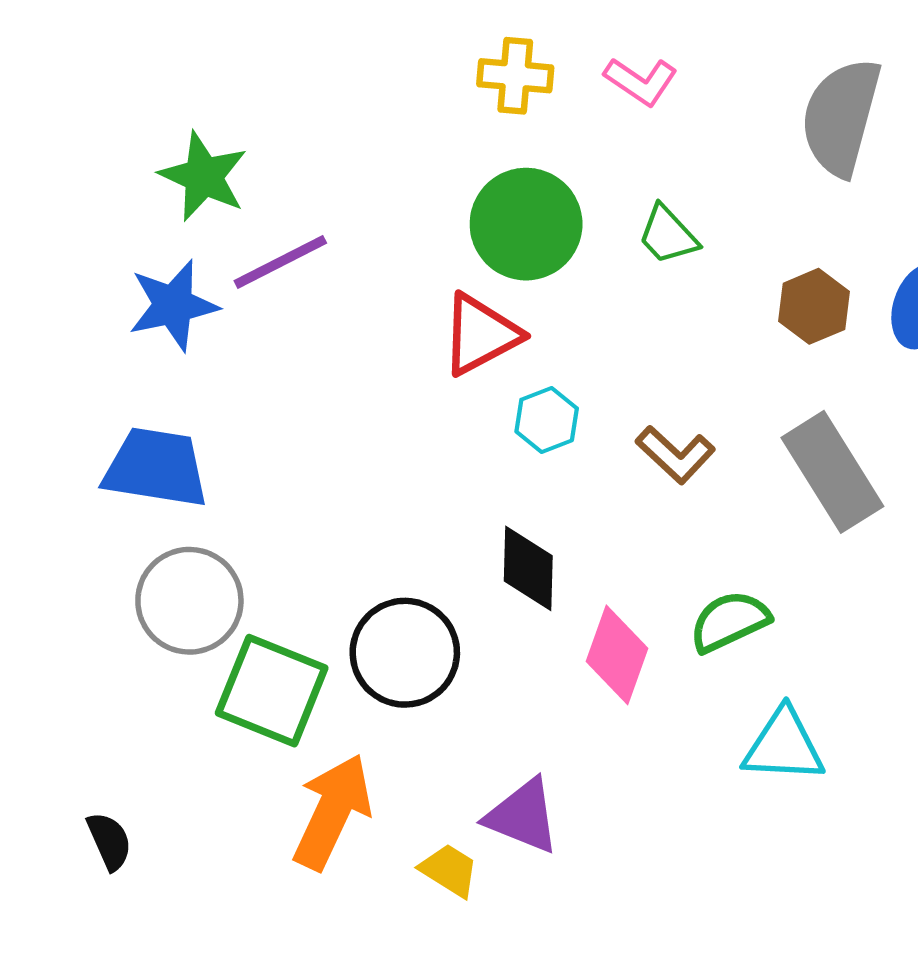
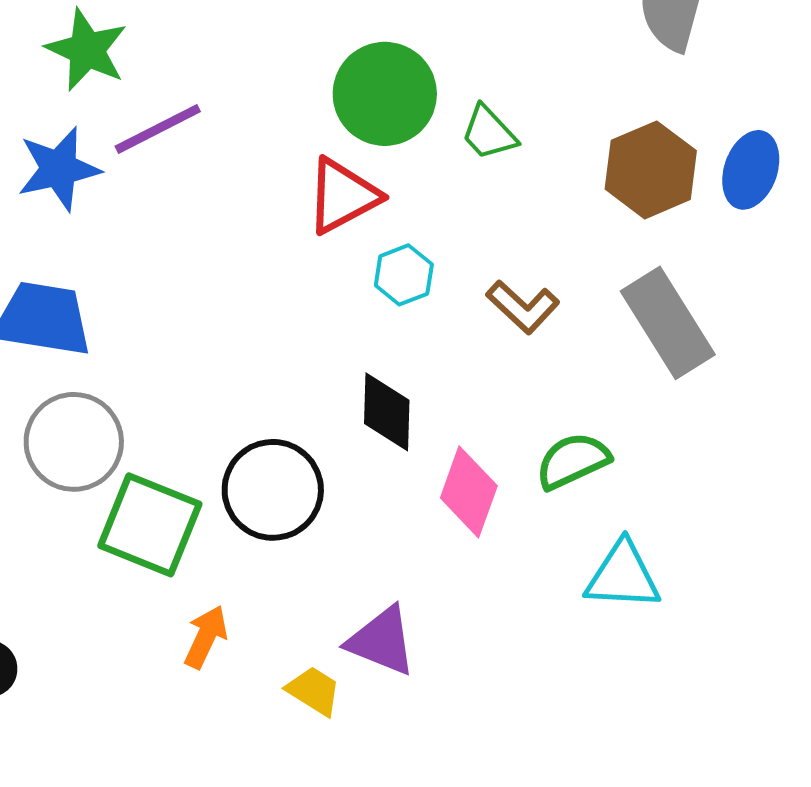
green trapezoid: (668, 235) -> (489, 133), moved
brown hexagon: (814, 306) -> (651, 170), size x1.4
orange arrow: (332, 812) -> (206, 637), size x0.6

